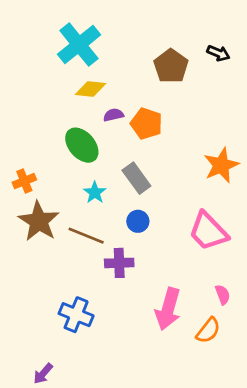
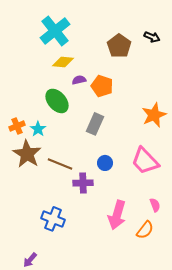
gray rectangle: (136, 178) -> (95, 124), turned 60
cyan star: (95, 193) -> (38, 129), moved
blue circle: (138, 221) -> (105, 163), moved

